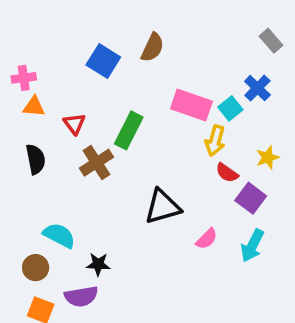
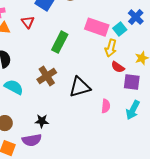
red triangle: (75, 124) -> (28, 22), moved
brown cross: (97, 163) -> (47, 76), moved
purple square: (251, 198) -> (132, 82), turned -30
cyan semicircle: (59, 235) -> (14, 87), moved
pink semicircle: (207, 239) -> (106, 106), turned -40

